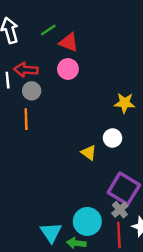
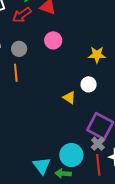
pink circle: (68, 69) -> (53, 40), moved
red arrow: (26, 70) -> (22, 15), moved, turned -36

